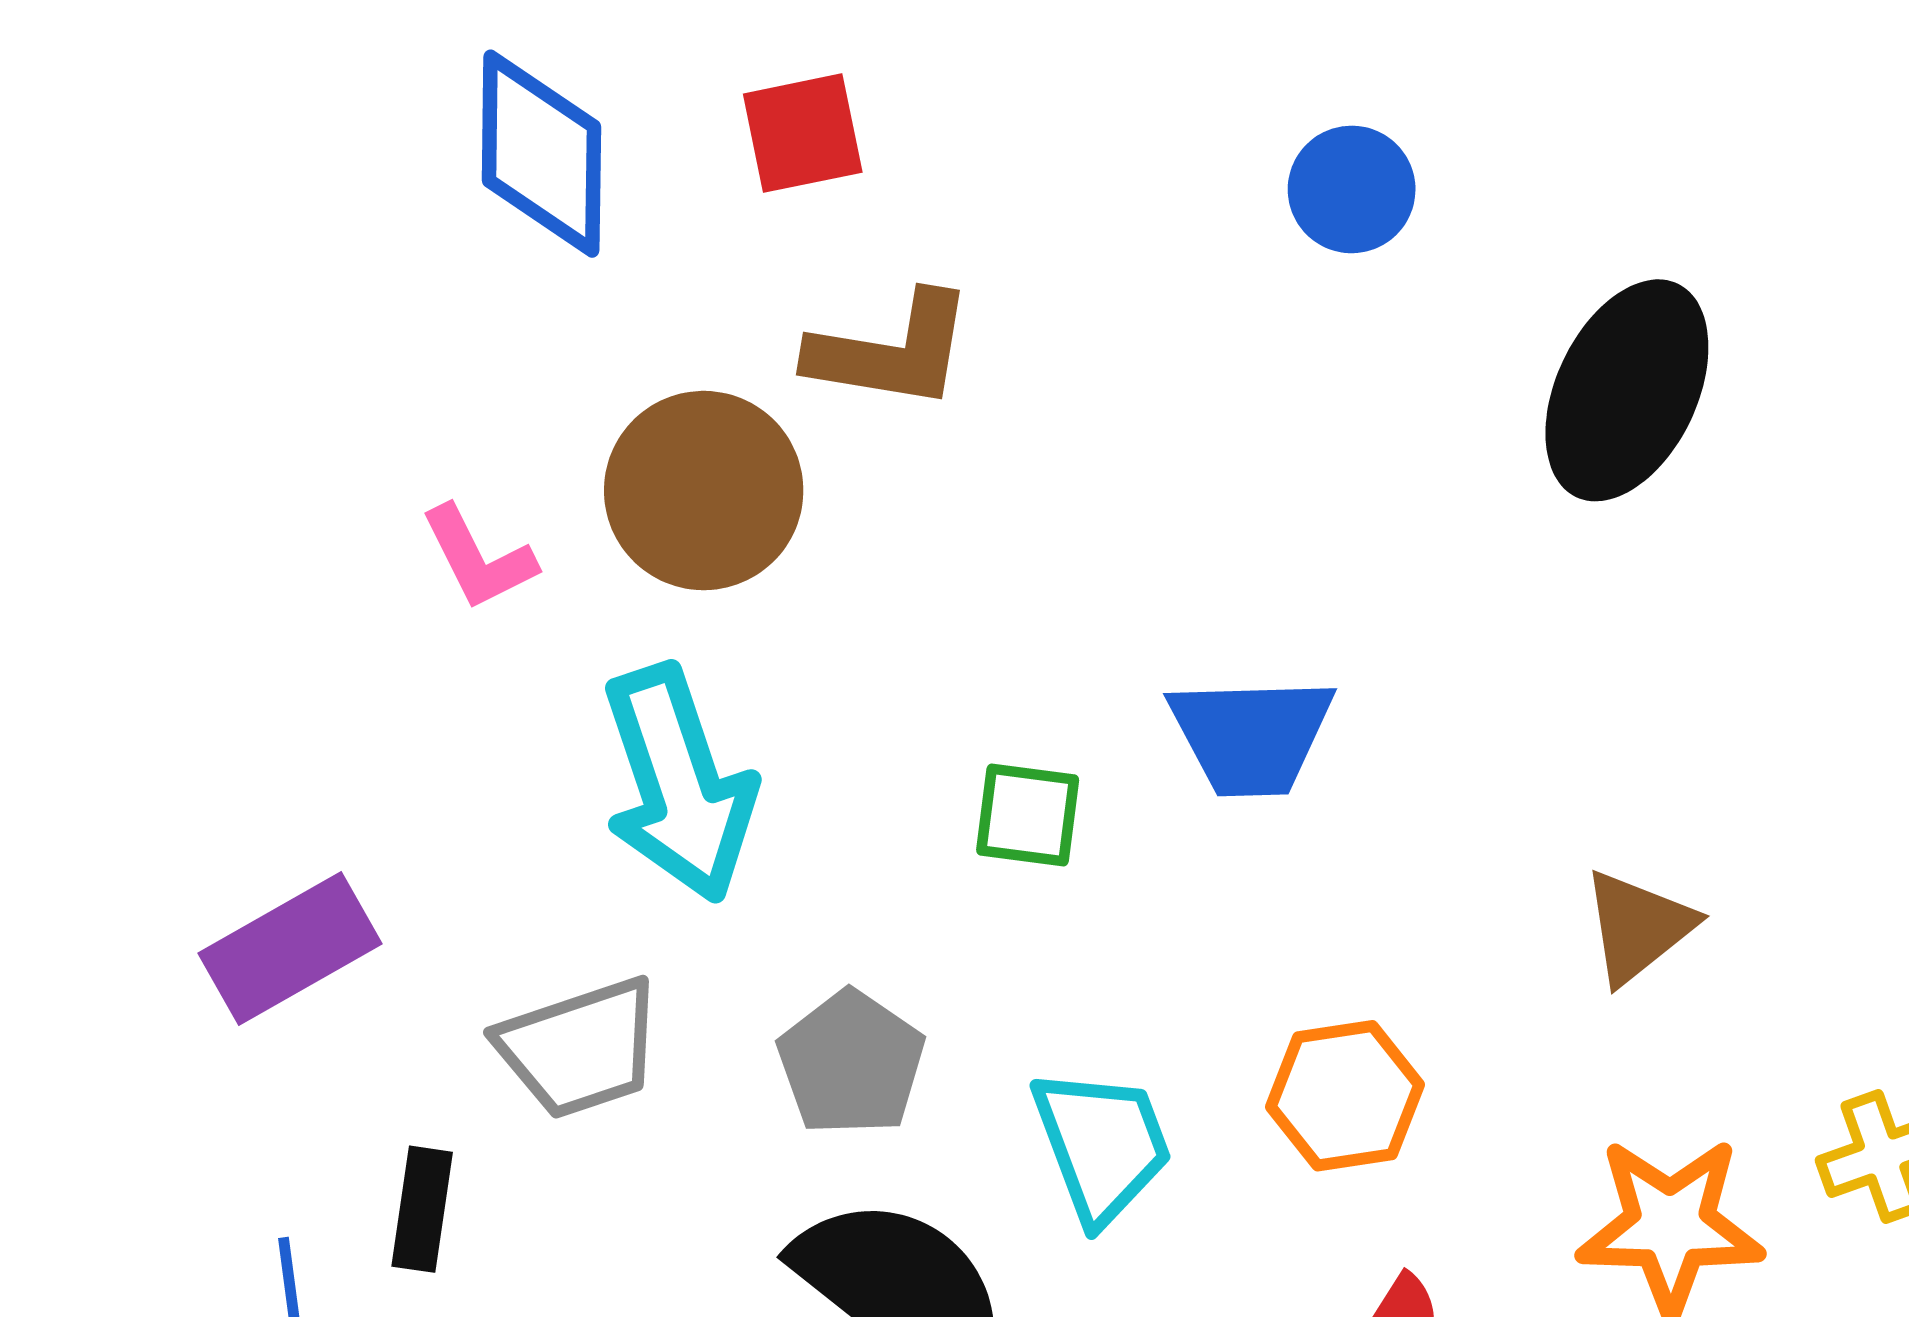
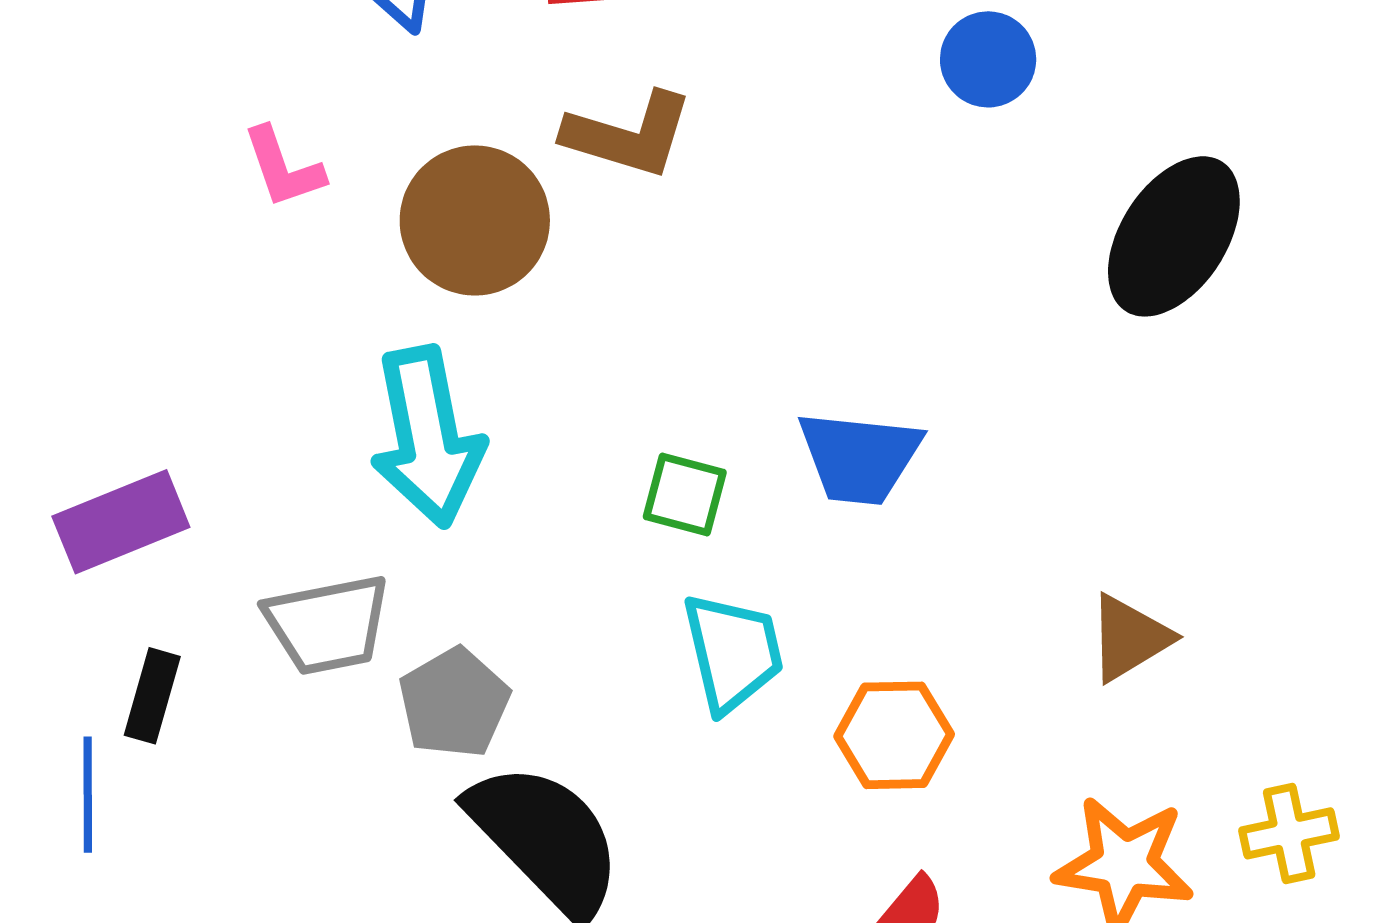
pink L-shape: (478, 558) -> (283, 168), moved
gray pentagon: (851, 1063) -> (454, 703), moved
cyan trapezoid: (1102, 1145) -> (733, 652), moved
black rectangle: (422, 1209) -> (152, 696), moved

